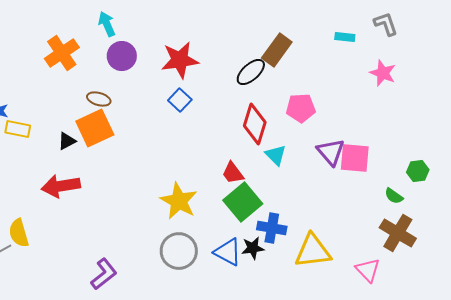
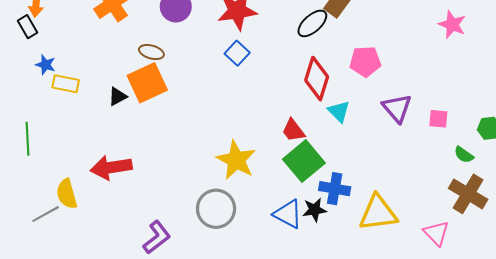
pink square: (355, 158) -> (438, 119), moved, size x0.6
red arrow: (61, 186) -> (111, 167), moved
gray circle: (179, 251) -> (216, 209), moved

